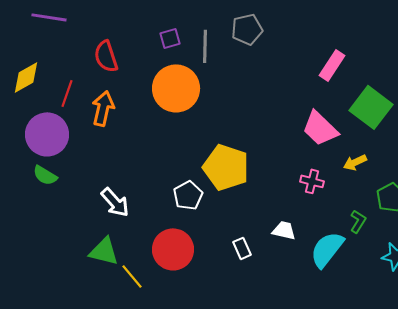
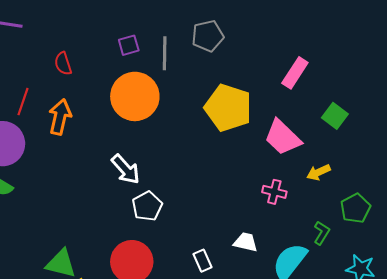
red semicircle: (106, 56) -> (63, 64), size x0.7
green square: (371, 107) -> (335, 116), size x0.6
yellow pentagon: (226, 167) -> (228, 108), moved
white arrow: (115, 202) -> (126, 169), moved

